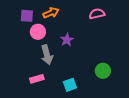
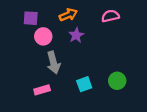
orange arrow: (51, 13) -> (68, 15), moved
purple star: (67, 40) -> (76, 35), moved
cyan square: (70, 85) -> (84, 84), moved

